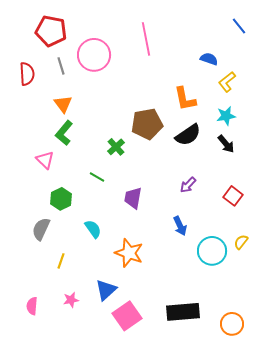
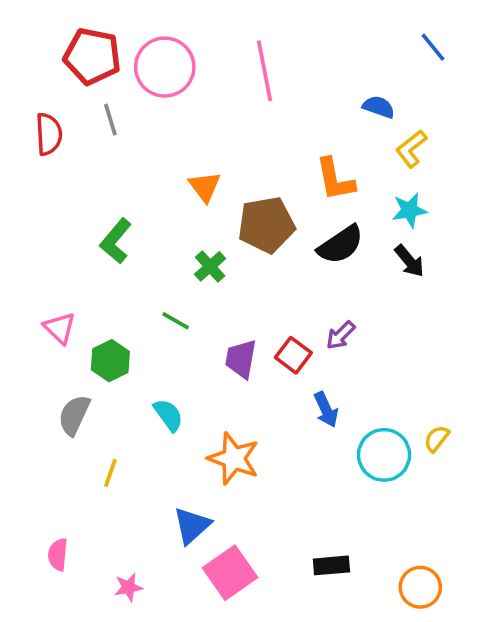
pink circle: (94, 55) -> (165, 67), moved
orange triangle: (63, 104) -> (205, 187), moved
pink triangle: (45, 160) -> (60, 328), moved
red square: (233, 196) -> (293, 355), moved
pink star: (71, 300) -> (129, 587), moved
black rectangle: (183, 312) -> (331, 565), size x0.6

